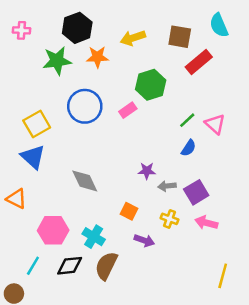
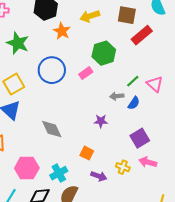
orange star: (97, 57) -> (62, 31), turned 30
green star: (57, 61) -> (18, 43), moved, turned 30
gray arrow: (167, 186) -> (117, 96), moved
yellow cross: (170, 219) -> (123, 167), moved
cyan cross: (94, 237) -> (59, 173), turned 30

